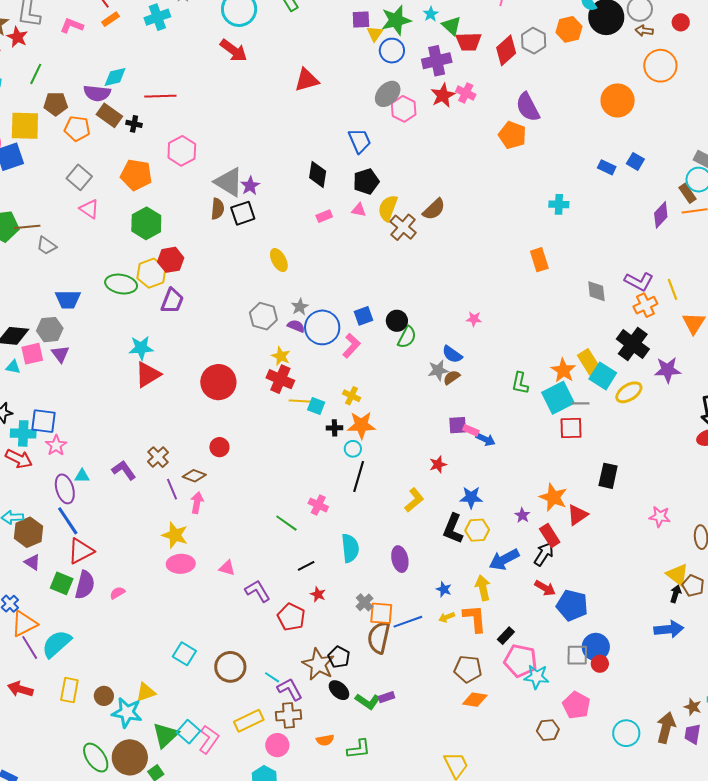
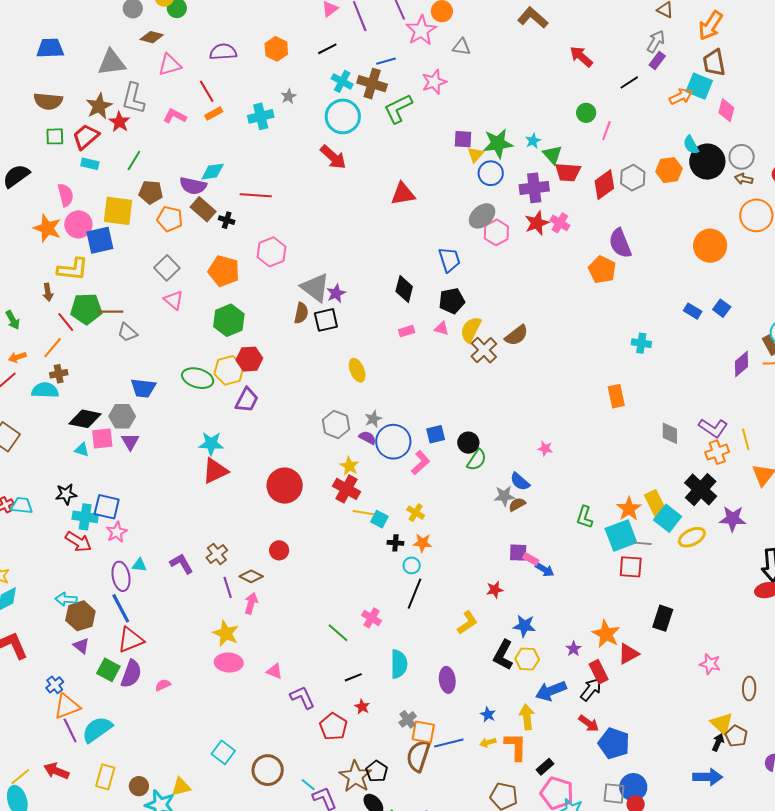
orange star: (361, 425) -> (422, 543), size x0.7

